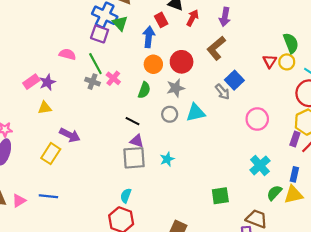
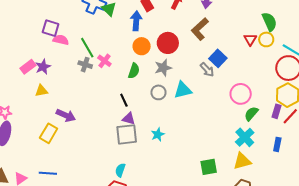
purple square: (100, 34) -> (51, 28), moved
black line: (132, 121) -> (124, 100), turned 40
green semicircle: (274, 193) -> (251, 114), moved
yellow triangle: (293, 195) -> (242, 161), moved

